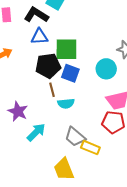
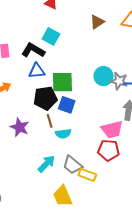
cyan circle: (106, 69) -> (103, 76), moved
purple star: (18, 111) -> (20, 127), moved
cyan arrow: (36, 132) -> (46, 164), moved

